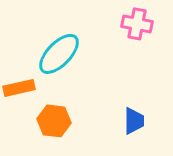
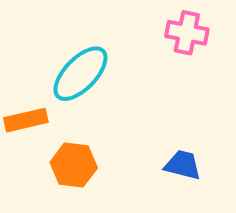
blue trapezoid: (134, 121) -> (183, 165), turned -76

